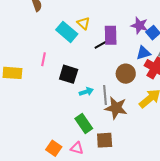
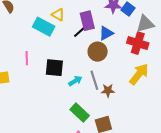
blue triangle: (143, 53) -> (106, 33), moved
brown circle: (126, 74) -> (98, 52), moved
brown star: (116, 108) -> (108, 91), size x0.6

